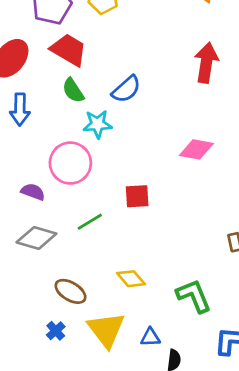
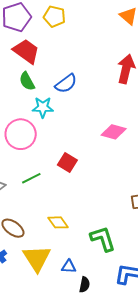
red square: (137, 196) -> (67, 163), turned 30

